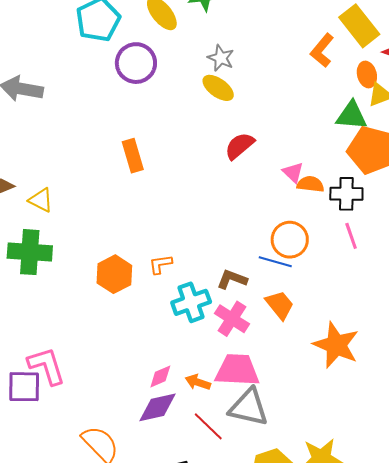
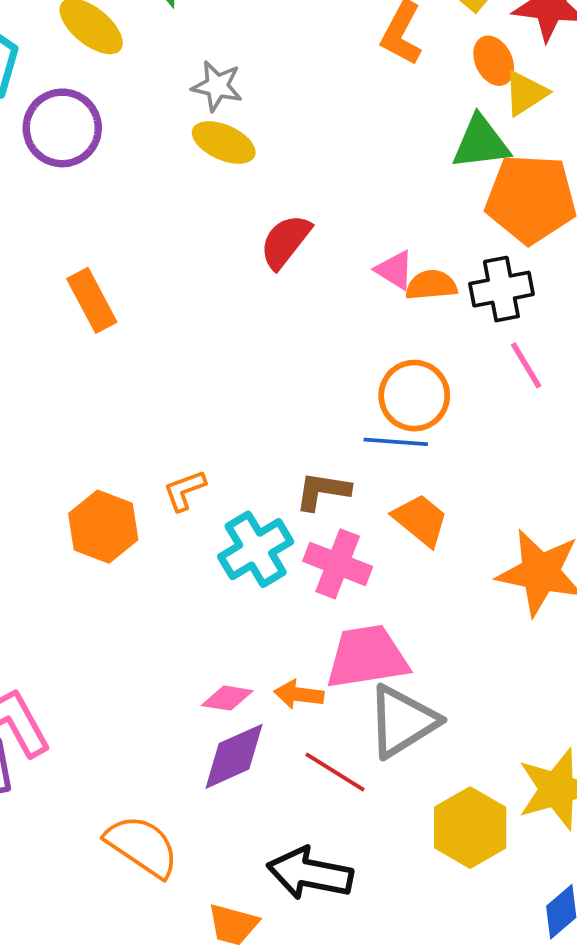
pink diamond: (160, 376) -> (227, 698), turned 44
gray triangle: (249, 407) -> (402, 721), turned -33

